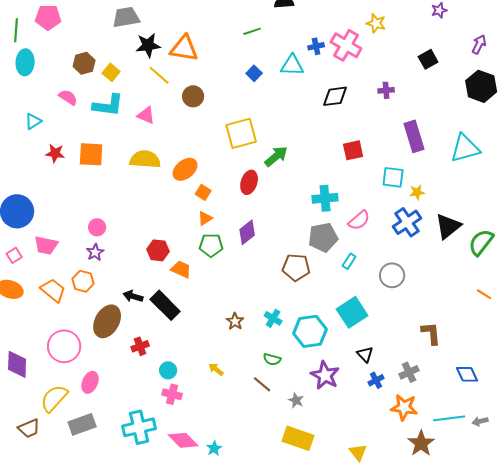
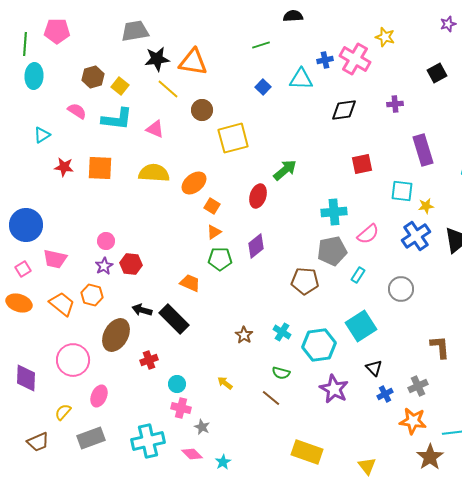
yellow square: (241, 133) -> (233, 138), moved
red hexagon: (158, 250) -> (131, 264), moved
yellow semicircle: (54, 398) -> (63, 412), size x0.6
gray star: (296, 400) -> (202, 427), moved
pink diamond: (183, 440) -> (192, 454), size x0.7

